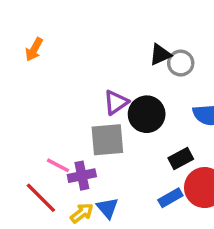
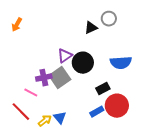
gray circle: (181, 63) -> (109, 19), moved
gray square: (107, 140) -> (60, 78), turned -30
purple cross: (82, 176) -> (44, 78), moved

